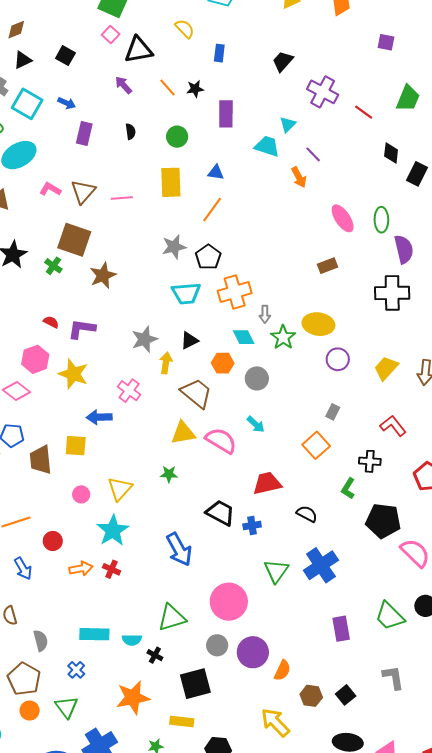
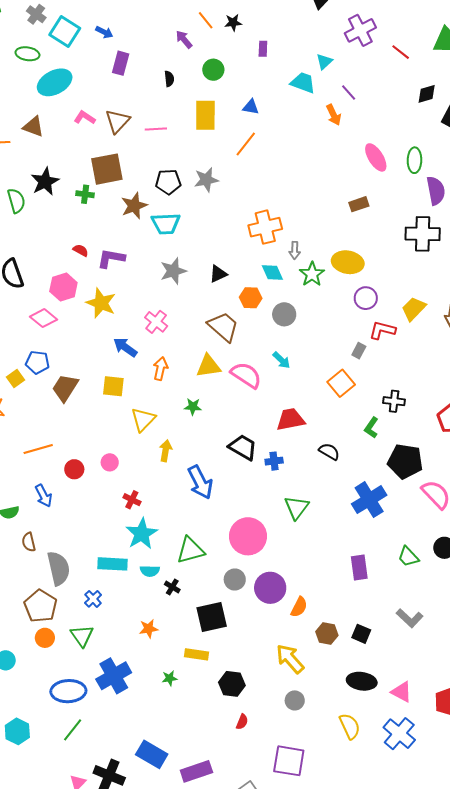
purple arrow: (123, 85) -> (184, 39), moved
purple cross: (323, 92) -> (360, 30), turned 32
purple rectangle: (226, 114) -> (263, 49), size x0.6
black semicircle: (131, 132) -> (169, 79), moved
black diamond: (391, 153) -> (427, 94), turned 65
brown square: (74, 240) -> (107, 169), turned -32
black pentagon: (208, 257) -> (168, 182), moved, turned 30
green cross: (53, 266) -> (85, 194), turned -30
cyan trapezoid: (186, 293) -> (166, 224), moved
yellow arrow: (166, 363) -> (166, 451), moved
blue arrow: (99, 417) -> (125, 347), turned 35
red L-shape: (393, 426) -> (382, 330), moved, turned -40
yellow square: (76, 446) -> (113, 386), moved
brown trapezoid: (41, 460) -> (65, 388), turned 36
pink circle: (81, 494) -> (110, 462), moved
cyan star: (113, 530) -> (142, 534), moved
blue cross: (321, 565) -> (369, 500), moved
orange arrow: (81, 569) -> (160, 369), moved, turned -70
green trapezoid: (390, 616) -> (408, 557), size x0.7
gray semicircle: (41, 641) -> (59, 568), size x1.6
gray L-shape: (393, 677) -> (410, 618), turned 140
black square: (346, 695) -> (361, 634), turned -30
orange star: (133, 698) -> (149, 629), size x0.6

